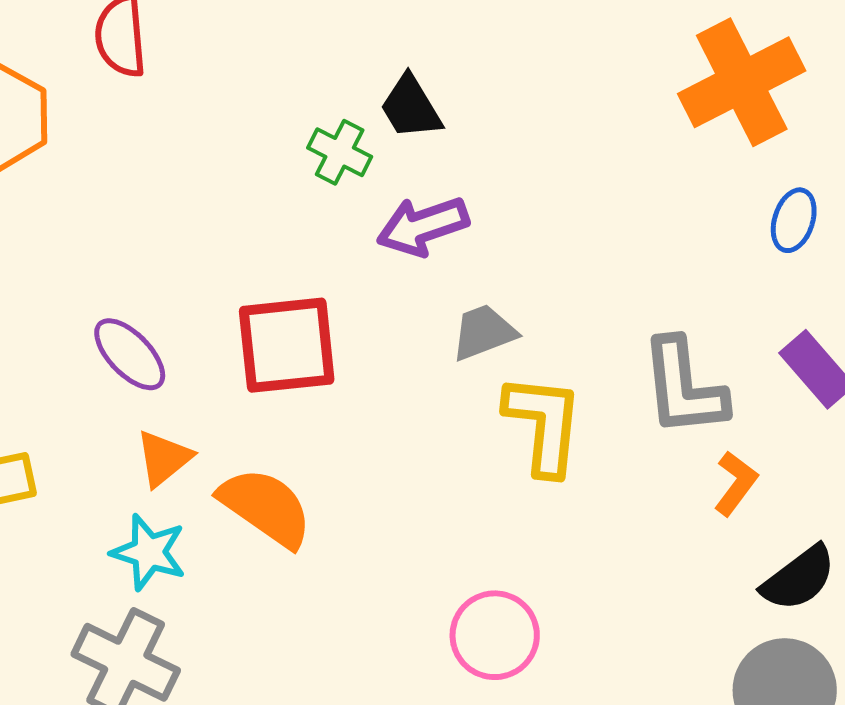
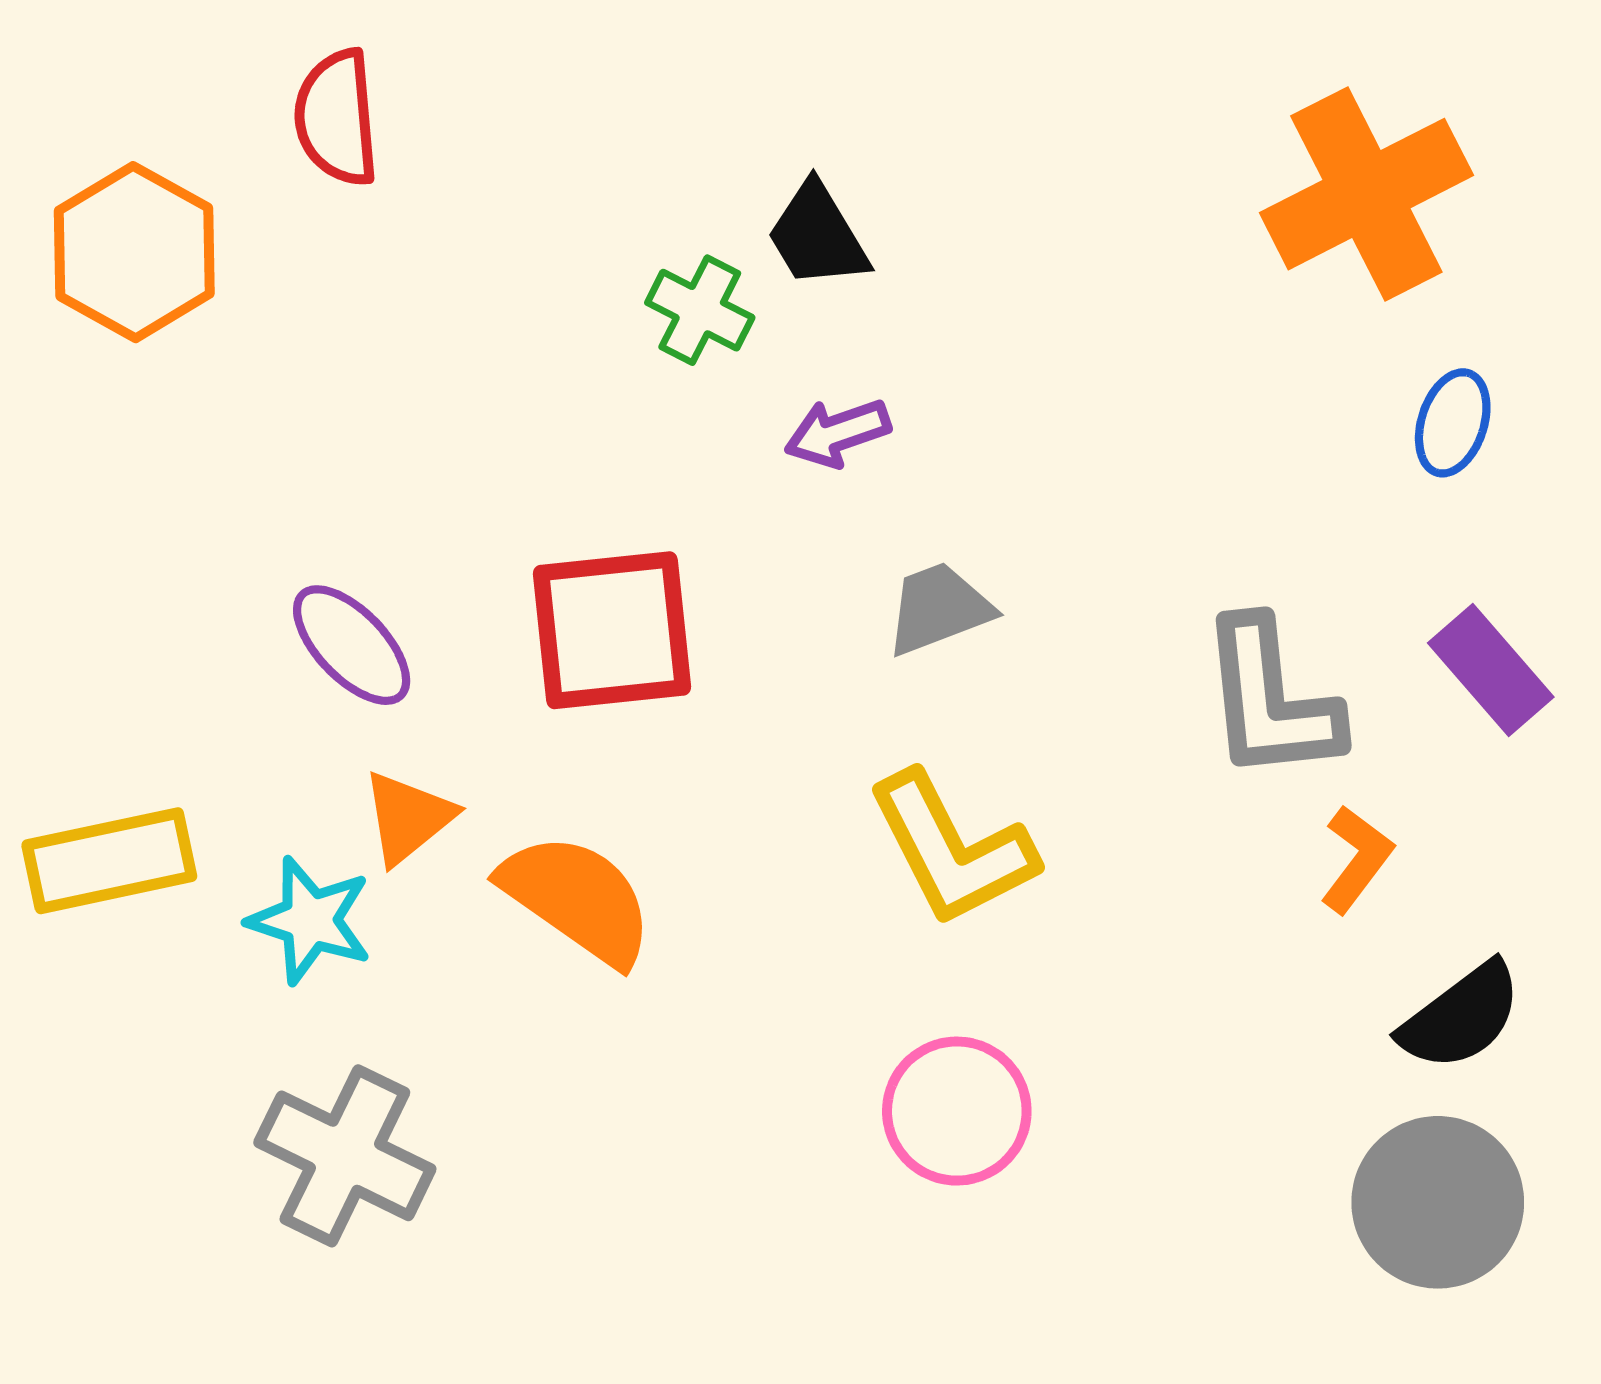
purple arrow: (423, 226) -> (837, 433), size x0.7
yellow L-shape: (544, 424) -> (952, 849), moved, turned 147
cyan star: (149, 552) -> (310, 920), moved

